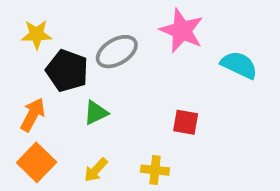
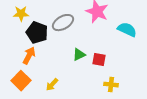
green triangle: (96, 113) -> (79, 55), moved
orange arrow: (33, 115) -> (29, 56), moved
yellow cross: (155, 170) -> (111, 85), moved

